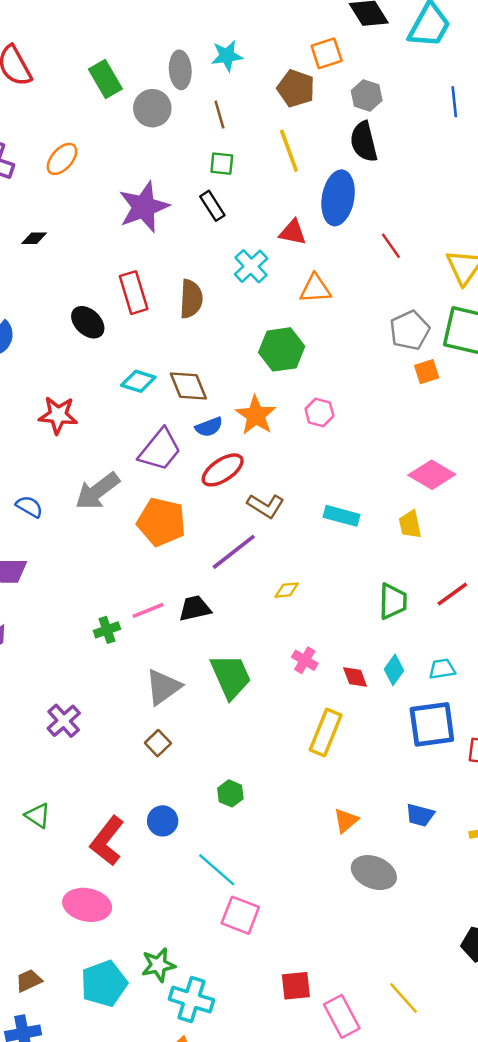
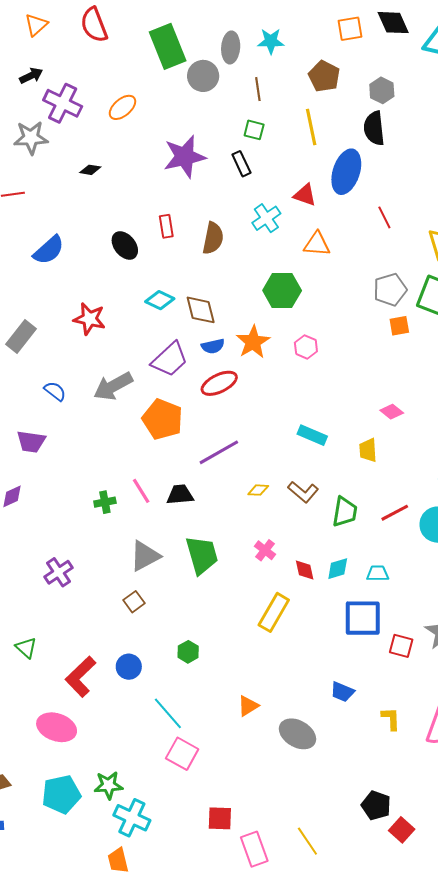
orange square: (327, 53) -> (350, 29), moved
green rectangle: (105, 79) -> (168, 46), size x1.4
red rectangle: (134, 293) -> (166, 226), size x0.7
pink diamond: (432, 475) -> (392, 412), size x0.6
brown L-shape: (266, 506) -> (303, 492), moved
pink line: (148, 610) -> (141, 491), turned 72
cyan diamond: (394, 670) -> (338, 569), turned 30
orange triangle: (346, 820) -> (248, 706), moved

